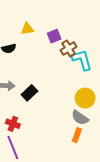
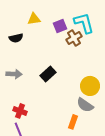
cyan L-shape: (82, 60) -> (84, 23), moved
black rectangle: (29, 93) -> (48, 74), moved
orange rectangle: (77, 135) -> (73, 122), moved

